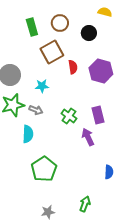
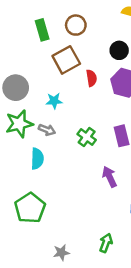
black circle: (89, 33) -> (119, 50), moved
purple arrow: (88, 137) -> (110, 177), moved
green pentagon: (44, 169) -> (30, 208), moved

